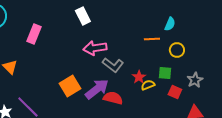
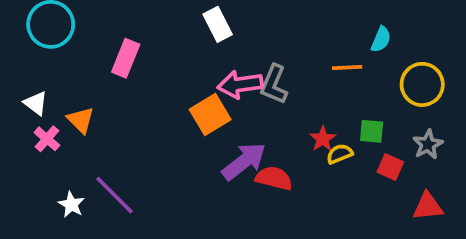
yellow circle: (177, 50) -> (422, 84), moved, size x1.5
gray L-shape: (113, 65) -> (274, 84), moved, turned 75
orange square: (70, 86) -> (210, 114), moved

